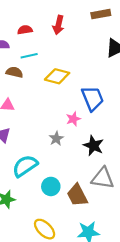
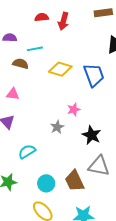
red semicircle: (25, 30) -> (42, 17), moved
blue trapezoid: (92, 98) -> (94, 75), moved
cyan semicircle: (25, 166) -> (27, 152), size x0.7
cyan circle: (51, 186) -> (46, 183), moved

